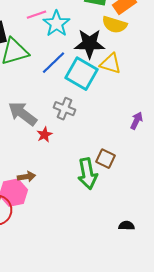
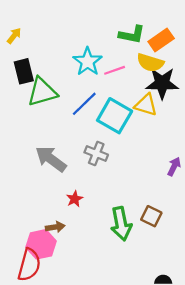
pink line: (36, 15) -> (115, 70), moved
black star: (90, 44) -> (162, 83), moved
red star: (44, 135) -> (75, 199), moved
brown square: (106, 159) -> (151, 216), moved

